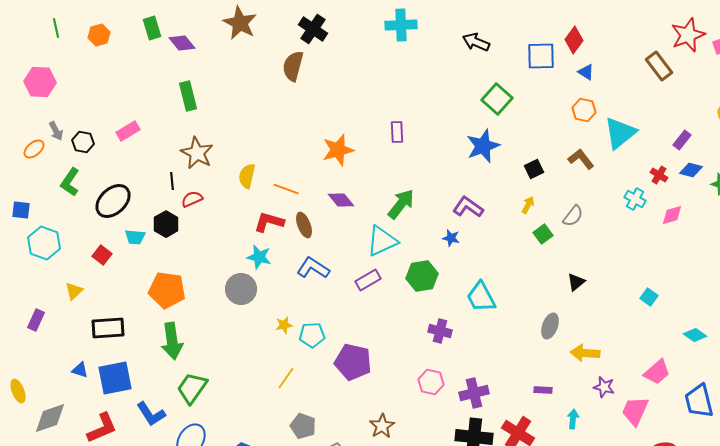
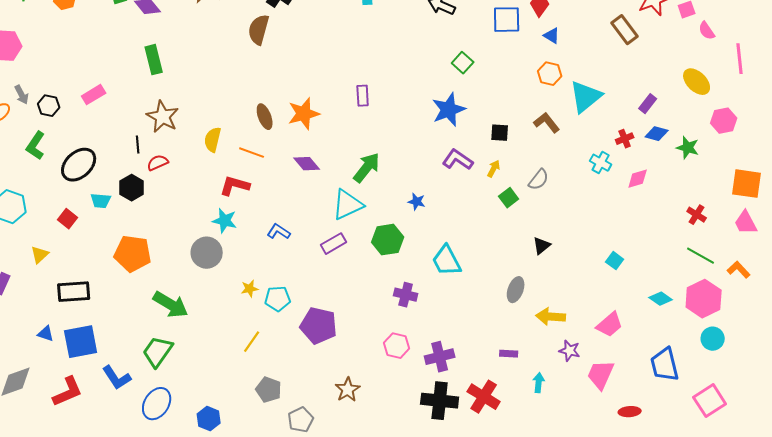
green square: (497, 99) -> (463, 63), size x0.7
black square: (534, 169) -> (500, 133), turned 30
red cross: (659, 175) -> (625, 139), turned 36
purple L-shape: (468, 207) -> (458, 160), moved
brown ellipse: (304, 225) -> (265, 117), moved
blue L-shape: (313, 268) -> (279, 232), size x0.7
green arrow: (172, 341) -> (171, 305), moved, turned -51
pink trapezoid: (657, 372) -> (610, 325), moved

